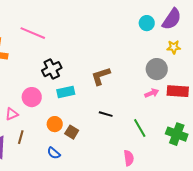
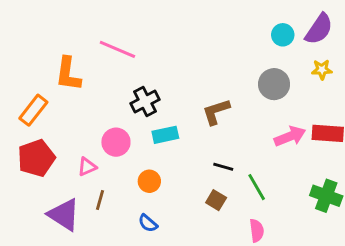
gray circle: (157, 69) -> (274, 84), moved
pink arrow: (152, 93) -> (290, 136), size x1.5
green line: (140, 128) -> (257, 187), moved
brown square: (72, 132) -> (216, 200), moved

